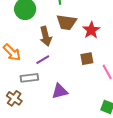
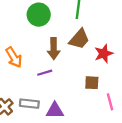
brown trapezoid: (66, 22) -> (79, 39), turned -70
gray rectangle: (29, 78) -> (29, 104), moved

